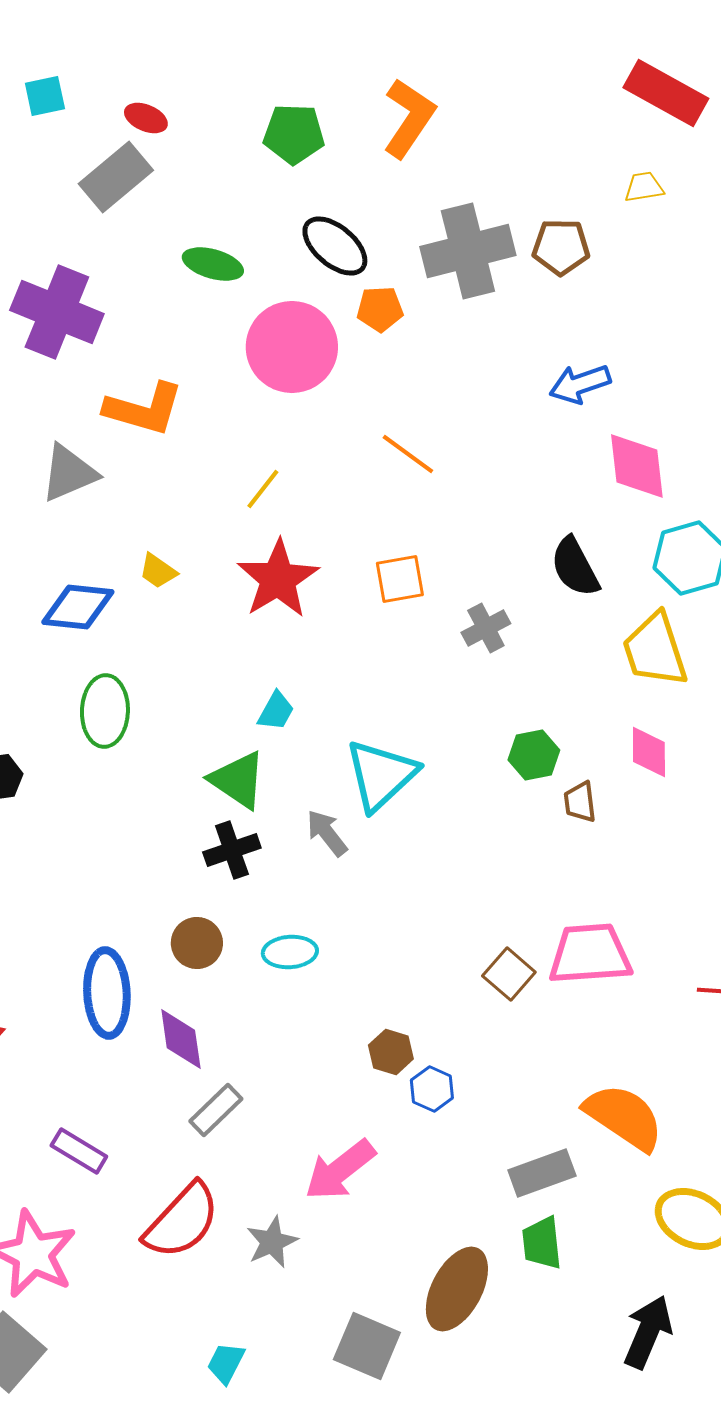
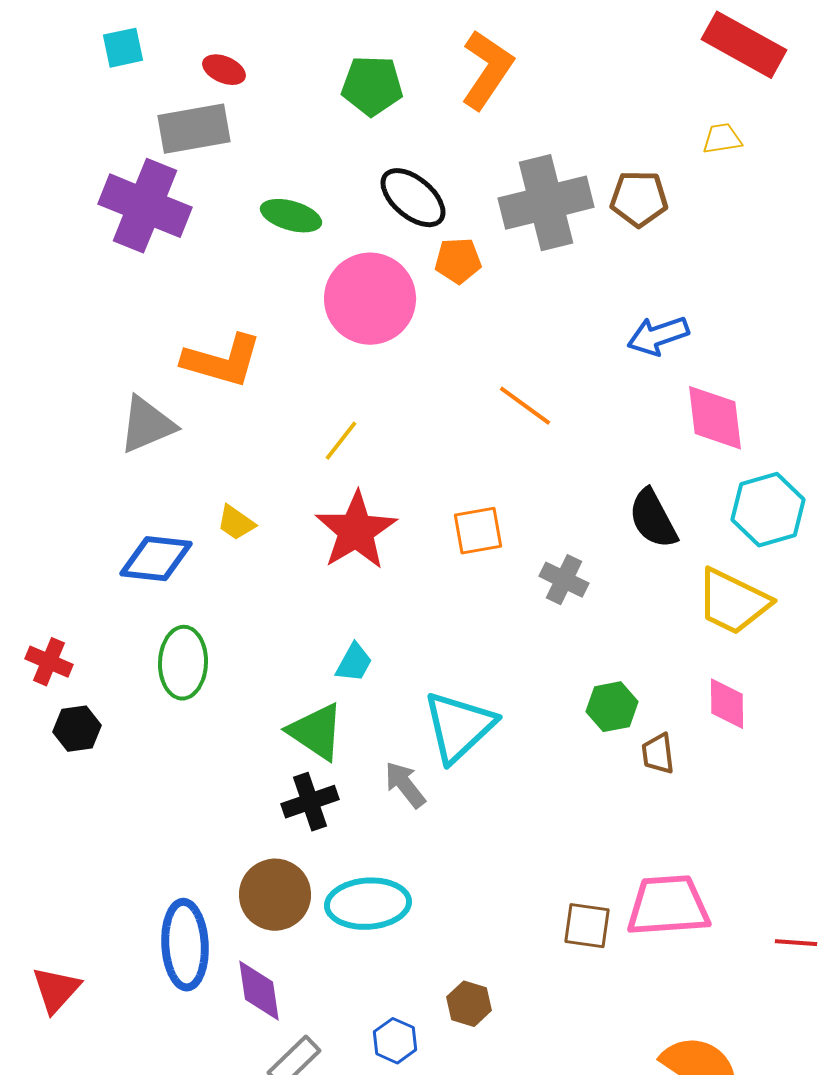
gray rectangle: (116, 177) -> (194, 129), turned 30
purple cross: (57, 312) -> (145, 206), moved
orange line: (408, 454) -> (525, 406), moved
gray cross: (486, 628) -> (564, 580), turned -36
yellow trapezoid: (655, 650) -> (733, 602), turned -46
brown circle: (197, 943) -> (275, 895), size x1.4
cyan ellipse: (290, 952) -> (368, 904), size x1.5
brown square: (509, 974) -> (587, 926), turned -33
blue hexagon: (432, 1089) -> (395, 1041), moved

